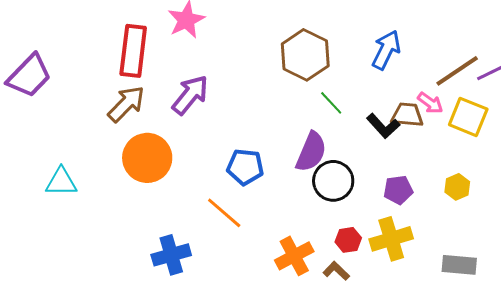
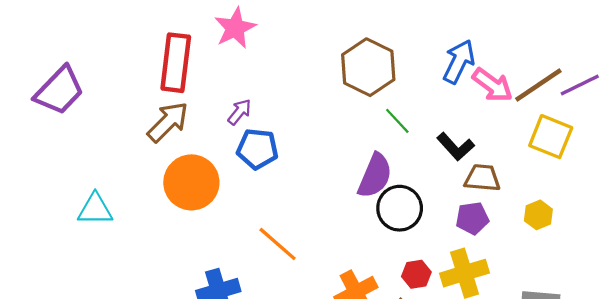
purple arrow: (190, 95) -> (240, 112), size x0.6
pink arrow: (430, 103) -> (492, 85), moved, size x1.4
brown trapezoid: (407, 115) -> (482, 178), moved
blue pentagon: (245, 167) -> (257, 149), moved

